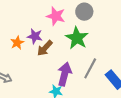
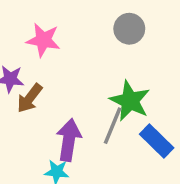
gray circle: (84, 12) -> (129, 29), moved
green star: (77, 38) -> (130, 101), moved

